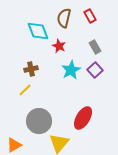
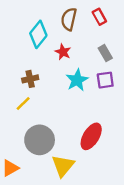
cyan diamond: (38, 31) -> (38, 34), turned 60
purple square: (95, 70) -> (105, 80), turned 35

